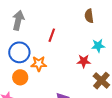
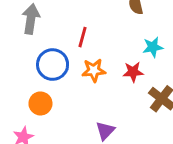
blue circle: (19, 52) -> (53, 65), moved
orange star: (39, 64) -> (94, 70), moved

